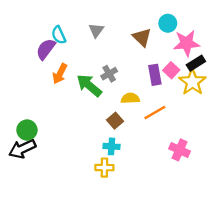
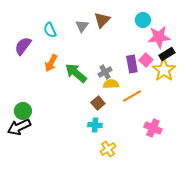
brown triangle: (142, 37) -> (102, 20), moved, turned 30
purple semicircle: (46, 49) -> (23, 46), moved
gray cross: (109, 74) -> (105, 72), moved
yellow cross: (104, 168) -> (108, 149), moved, turned -35

